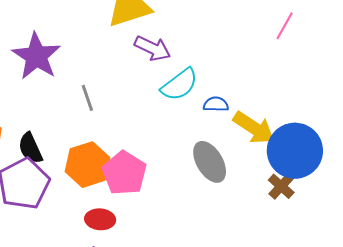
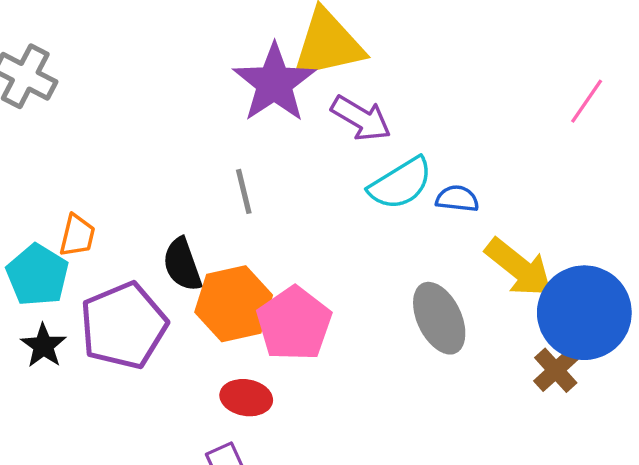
purple star: (36, 56) -> (274, 83), moved
blue semicircle: (216, 104) -> (457, 199), moved
black semicircle: (30, 148) -> (182, 265), moved

